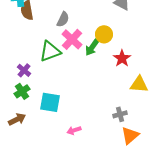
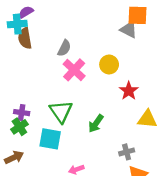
green arrow: (92, 47) -> (96, 124), moved
green triangle: (50, 51) -> (61, 112), moved, turned -45
purple cross: (24, 70) -> (22, 113), moved, turned -32

